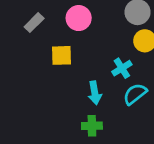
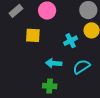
cyan cross: (122, 68) -> (71, 41), moved
cyan arrow: (95, 93) -> (54, 63), turned 98

